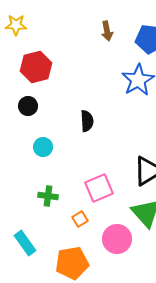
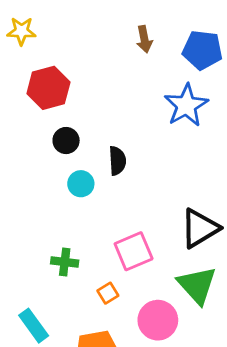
black circle: (28, 106) -> (66, 141), moved
cyan circle: (43, 147) -> (81, 184), moved

